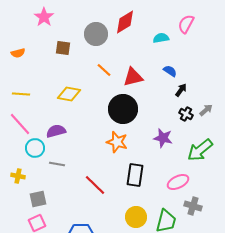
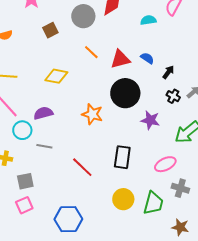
brown square: (63, 48) -> (50, 30), turned -35
blue semicircle: (170, 71) -> (147, 58), moved
black circle: (123, 109) -> (125, 93), moved
orange star: (117, 142) -> (92, 114), moved

